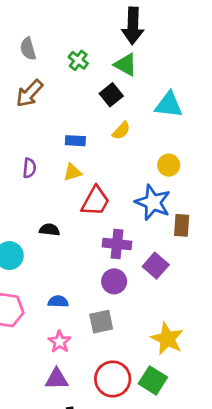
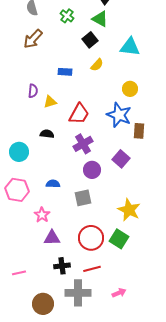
yellow triangle: (72, 172) -> (50, 102), moved
purple cross: (117, 244) -> (83, 144), moved, turned -36
pink star: (60, 342) -> (42, 215), moved

